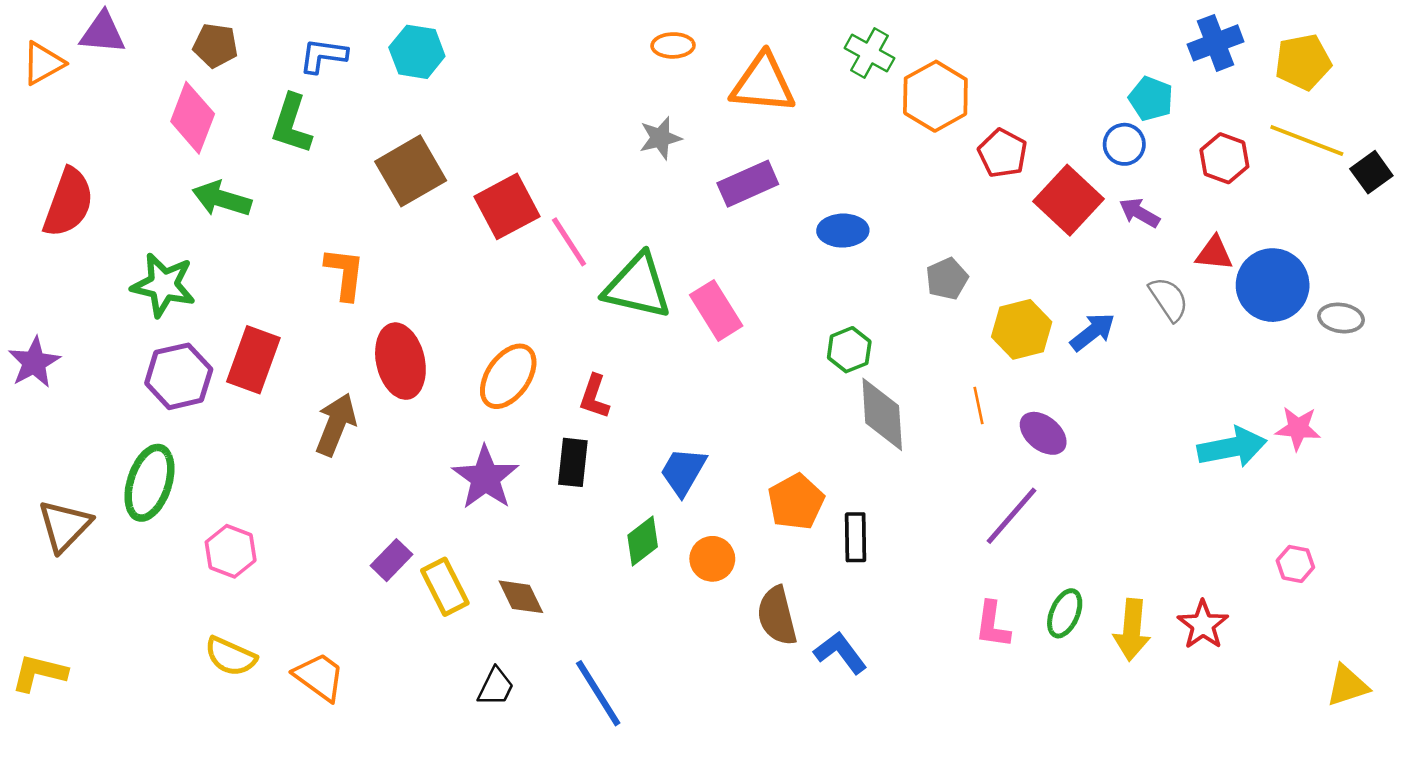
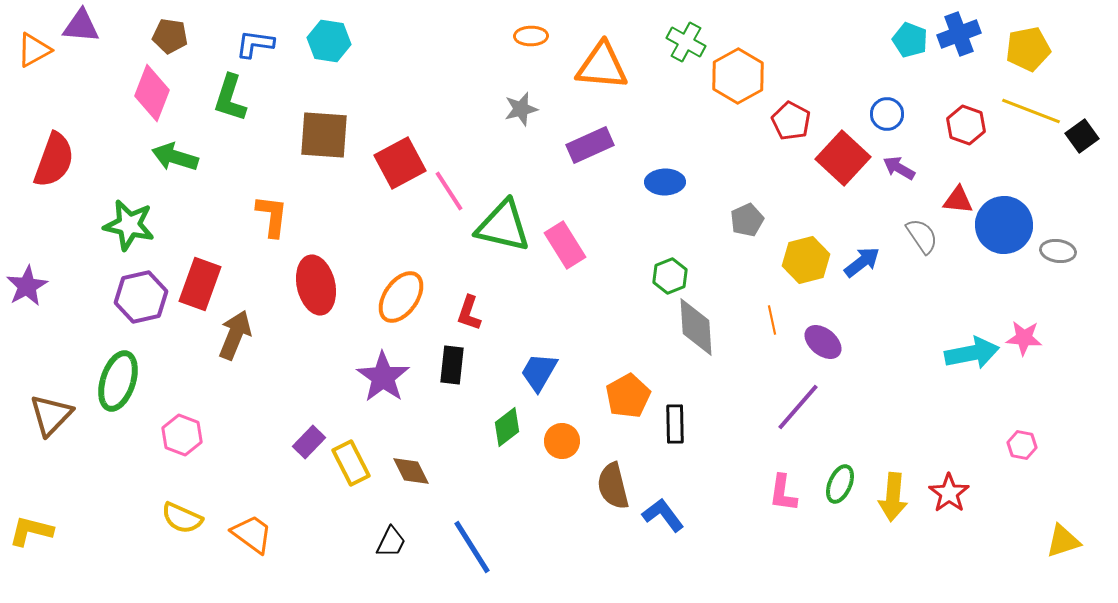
cyan pentagon: (1151, 99) -> (910, 40), moved
brown square: (411, 171) -> (324, 135), turned 34
brown arrow: (336, 424) -> (235, 335), moved

